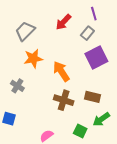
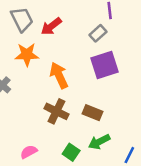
red arrow: (63, 22) -> (51, 26), moved
gray trapezoid: (25, 31) -> (22, 19), turned 100

